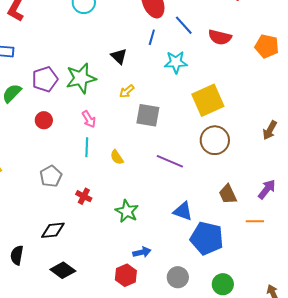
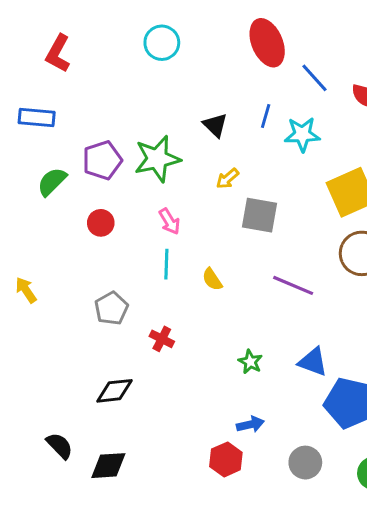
blue line: (152, 37) -> (266, 116), moved
green star: (127, 211) -> (250, 362), moved, size x0.7
black semicircle: (17, 255) -> (60, 446), moved, turned 126
black diamond: (63, 270) -> (108, 466), moved, turned -40

